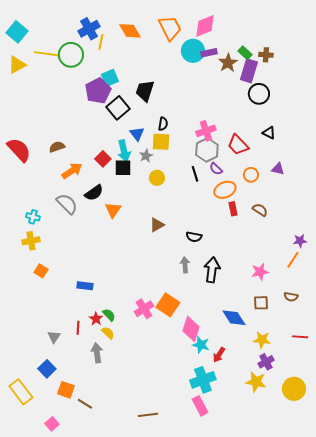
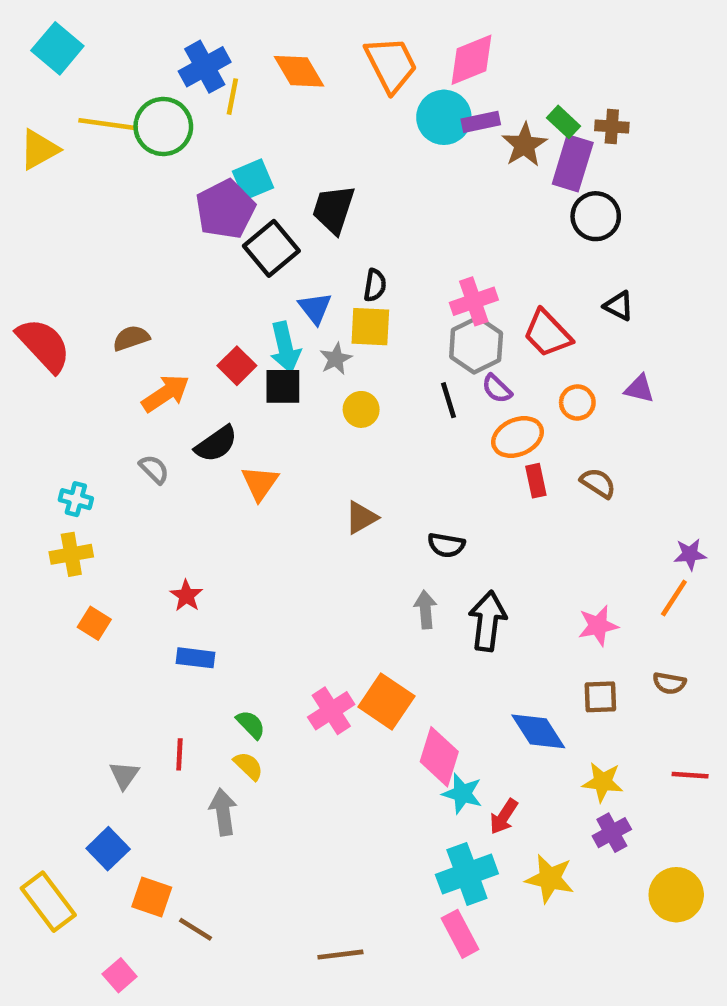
cyan square: (17, 32) -> (57, 48), moved
gray semicircle: (67, 204) -> (154, 469), size x0.6
red star: (96, 319) -> (186, 596), moved
yellow star: (256, 382) -> (550, 879), moved

